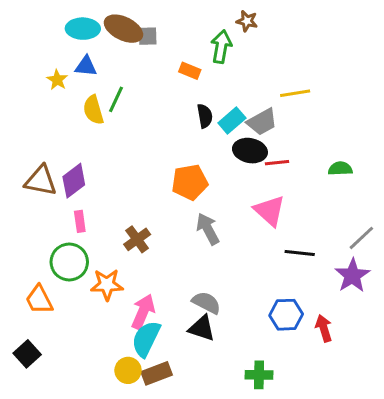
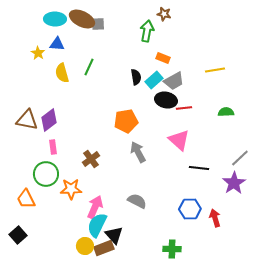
orange rectangle: (190, 71) -> (163, 58), moved
yellow line: (295, 93) -> (215, 70), moved
green line: (116, 99) -> (89, 67), moved
black triangle: (202, 328) -> (114, 235), moved, turned 30

